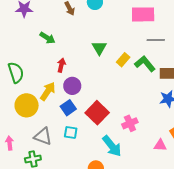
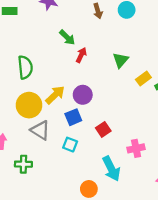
red arrow: (61, 65) -> (81, 55), moved
red square: (97, 113) -> (103, 129), size x0.6
gray triangle: (43, 136) -> (40, 130), moved

